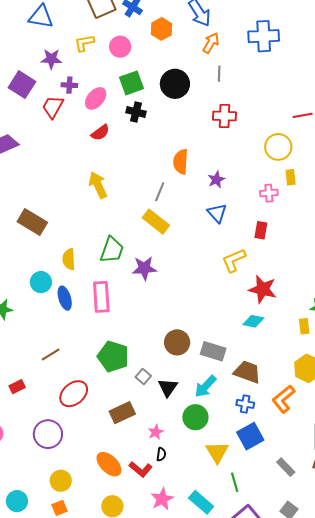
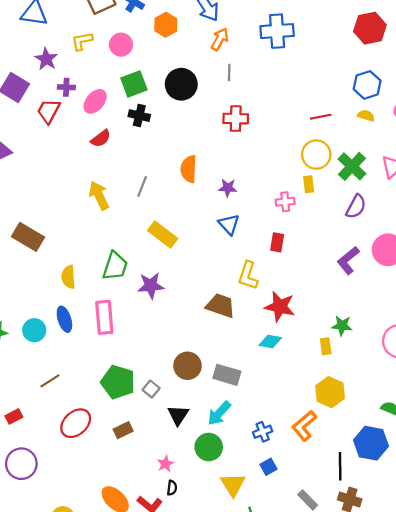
purple star: (51, 59) -> (46, 59), turned 30
yellow circle: (278, 147) -> (316, 155), moved
purple star: (216, 180) -> (228, 188), turned 30
gray line: (160, 192) -> (142, 186), moved
yellow L-shape: (234, 260) -> (248, 276), turned -48
cyan circle: (41, 282) -> (34, 330), moved
brown trapezoid: (247, 372) -> (220, 306), moved
gray square: (143, 376) -> (151, 389), moved
blue cross: (245, 404) -> (263, 432), turned -30
brown rectangle: (122, 413) -> (123, 430), moved, size x0.7
purple circle: (48, 434) -> (21, 464), moved
blue square: (250, 436) -> (269, 467), size x0.6

